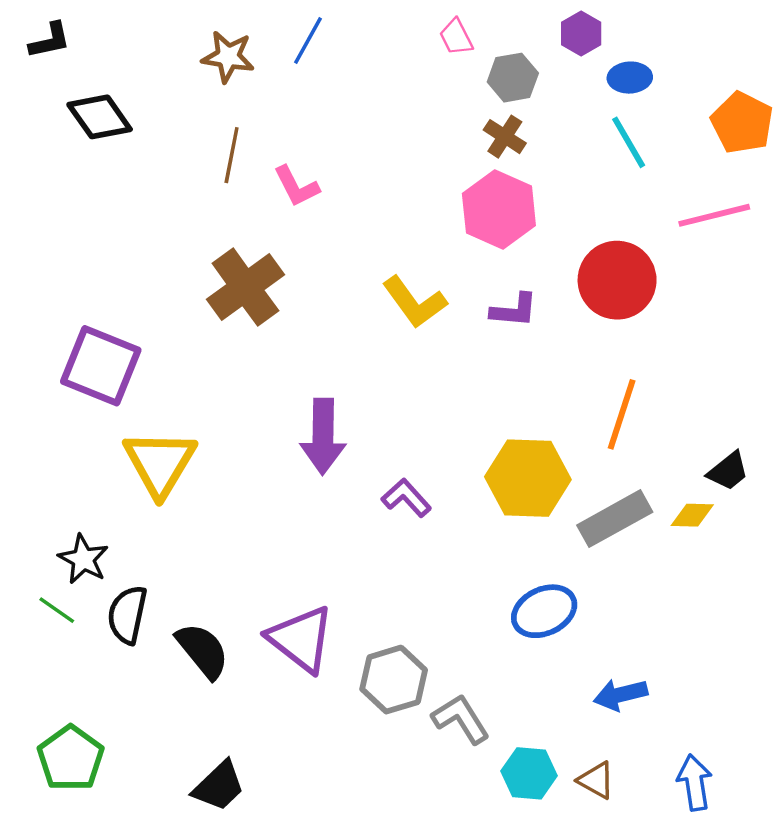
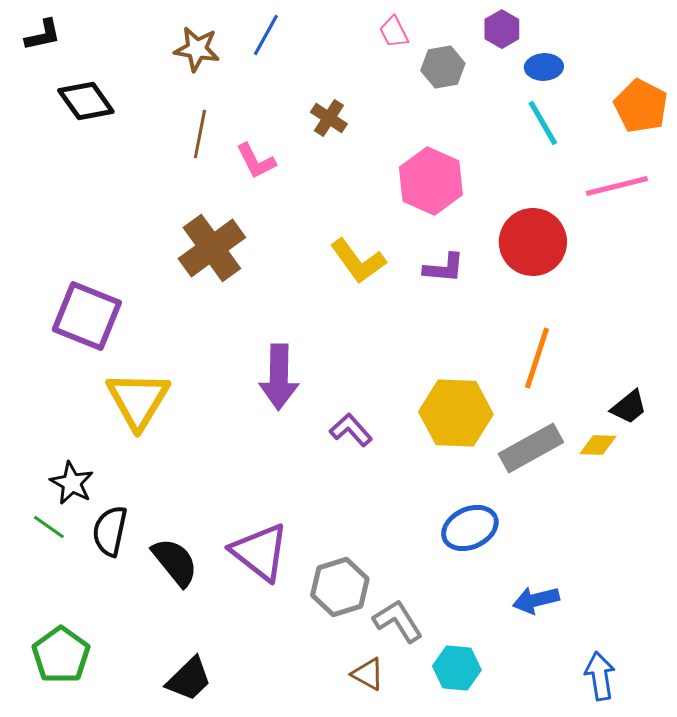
brown cross: (505, 137) -> (329, 118), moved
brown triangle: (596, 780) -> (368, 674), moved

